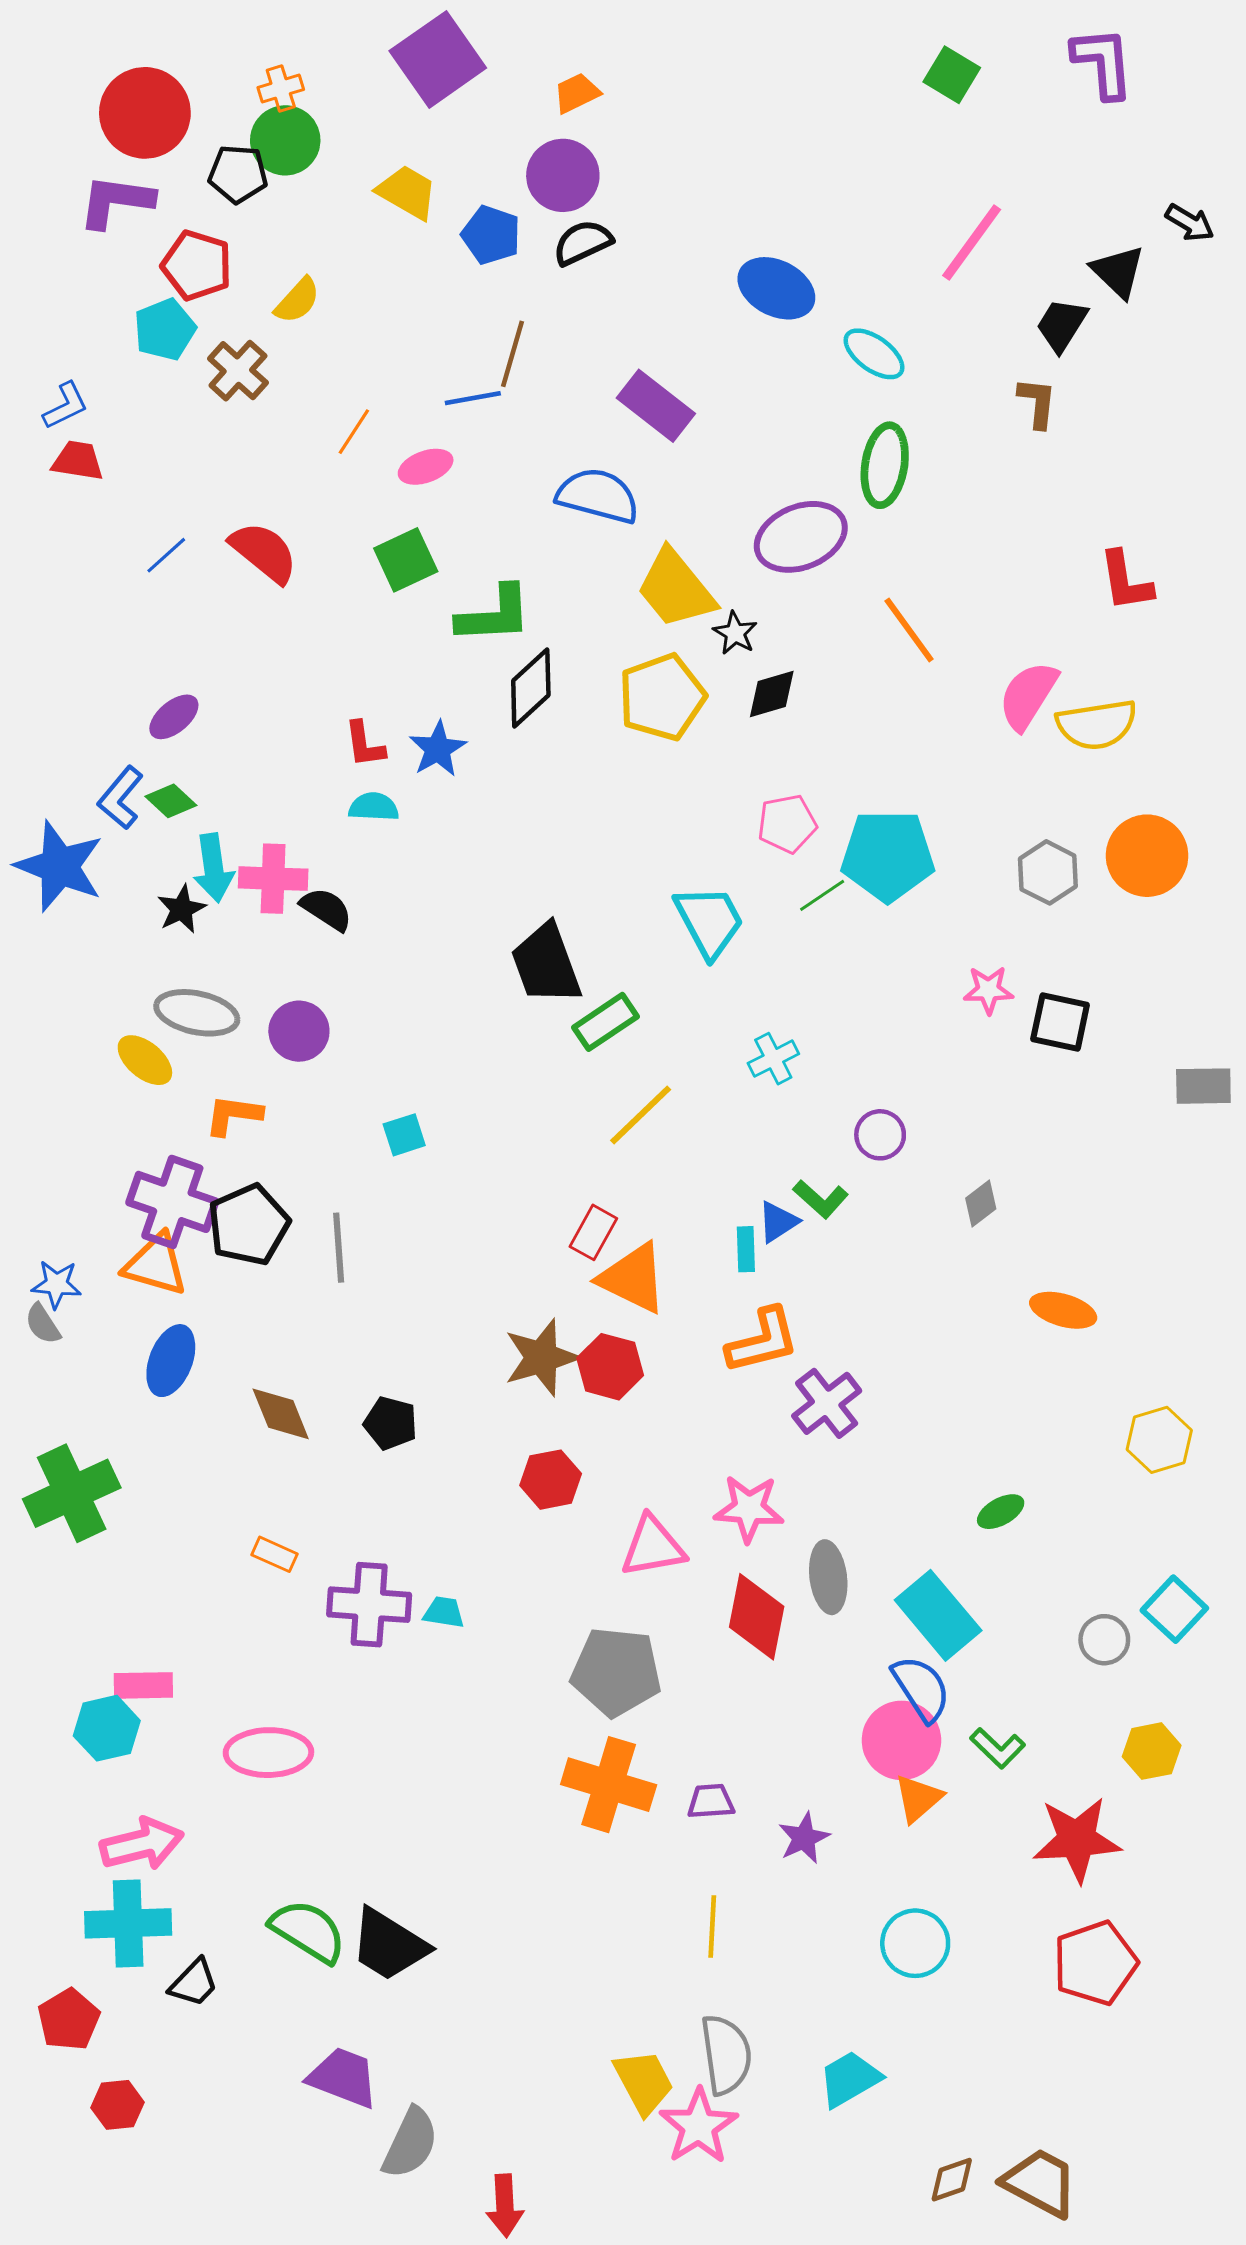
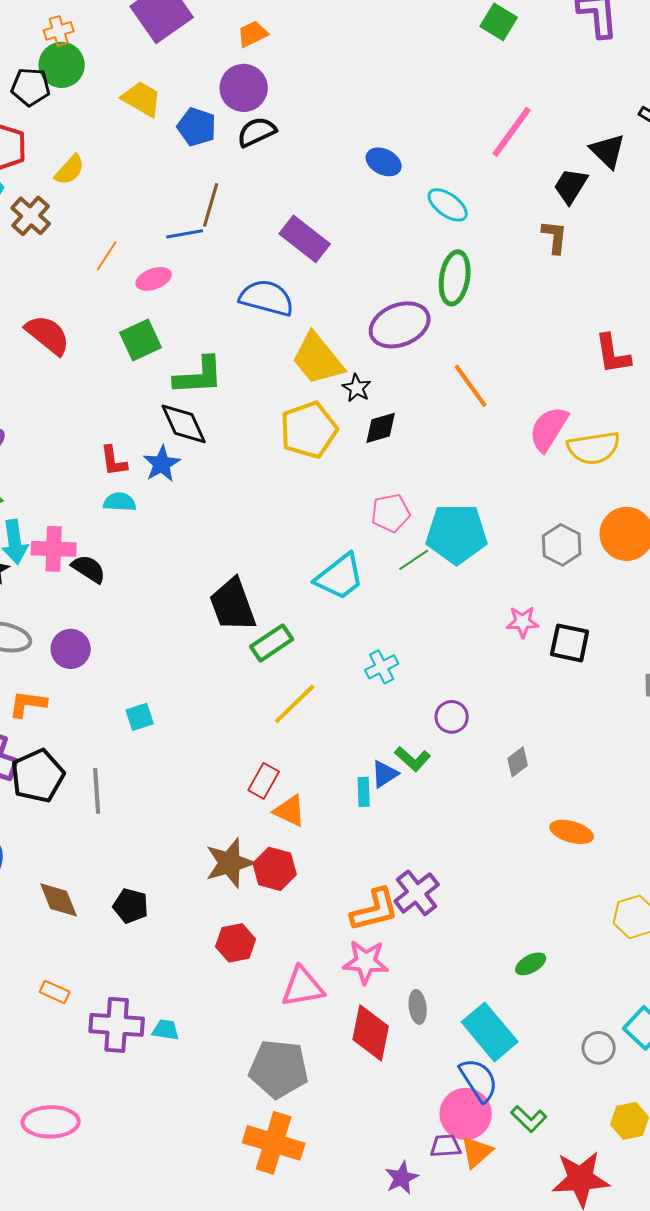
blue ellipse: (776, 288) -> (384, 162), size x0.7
black diamond: (531, 688) -> (184, 424), moved, turned -72
cyan trapezoid: (709, 921) -> (340, 577), turned 80
orange triangle: (633, 1278) -> (290, 811), size x0.7
orange L-shape: (763, 1341) -> (375, 910), moved
gray ellipse: (828, 1577) -> (418, 1007), size x0.7
purple trapezoid: (711, 1801) -> (446, 1146), moved

